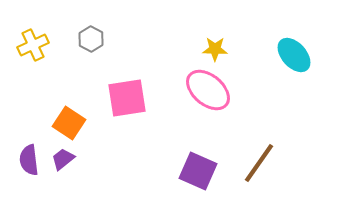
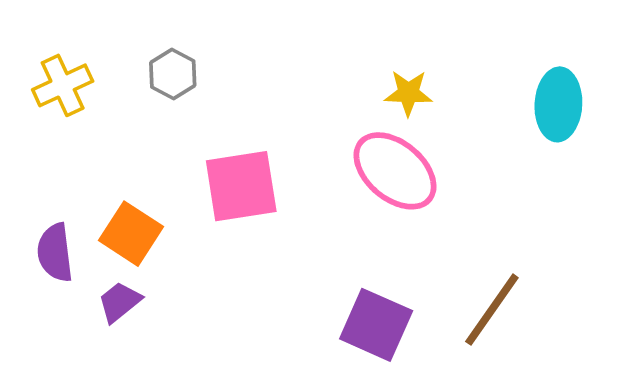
cyan ellipse: (294, 55) -> (558, 104), turned 45
purple semicircle: (29, 160) -> (55, 253), moved

